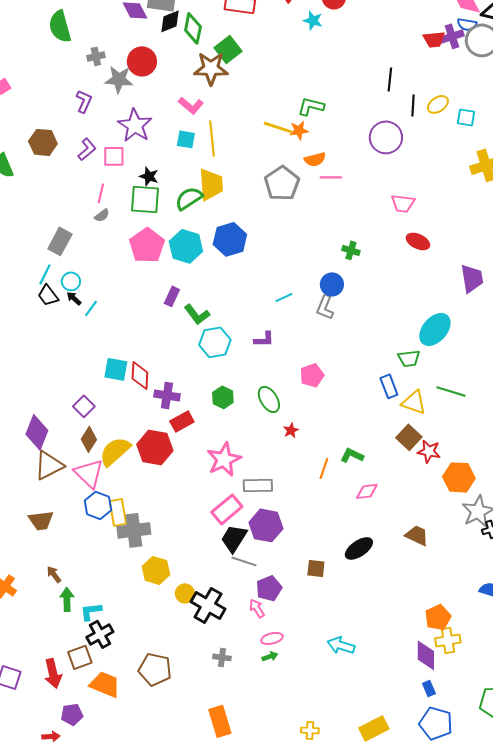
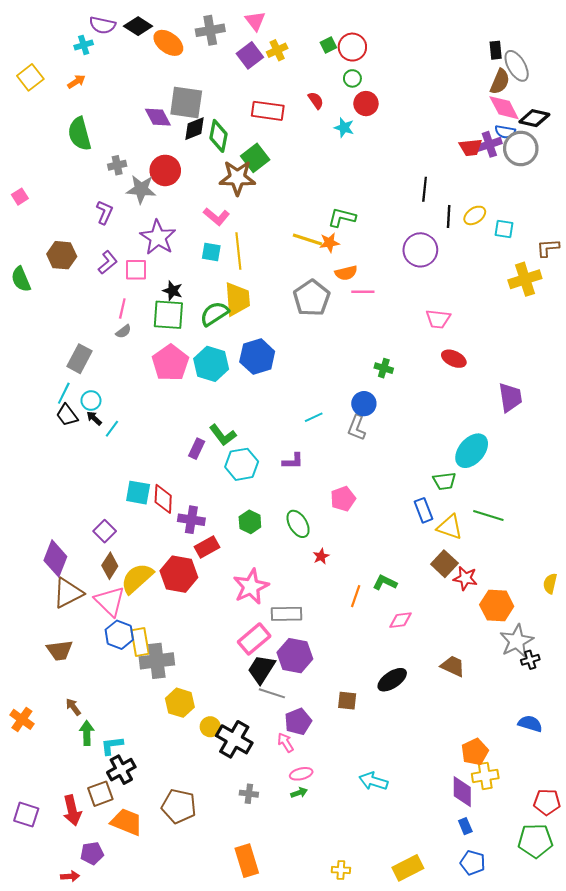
purple rectangle: (172, 296) -> (197, 449), moved
blue pentagon: (436, 723) -> (473, 863), size x0.7

